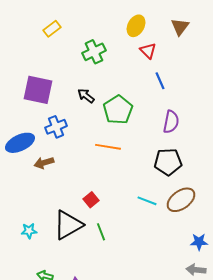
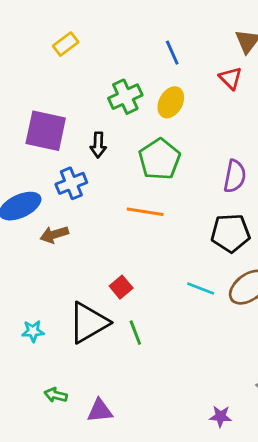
yellow ellipse: (136, 26) -> (171, 102), moved
red triangle: (148, 51) -> (230, 78), moved
green cross: (94, 52) -> (125, 97), moved
blue line: (160, 81) -> (172, 53), moved
black arrow: (86, 96) -> (98, 145), moved, turned -126

